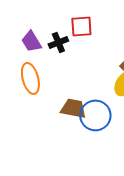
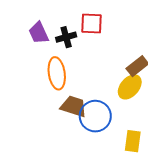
orange ellipse: (30, 78) -> (57, 73), moved

